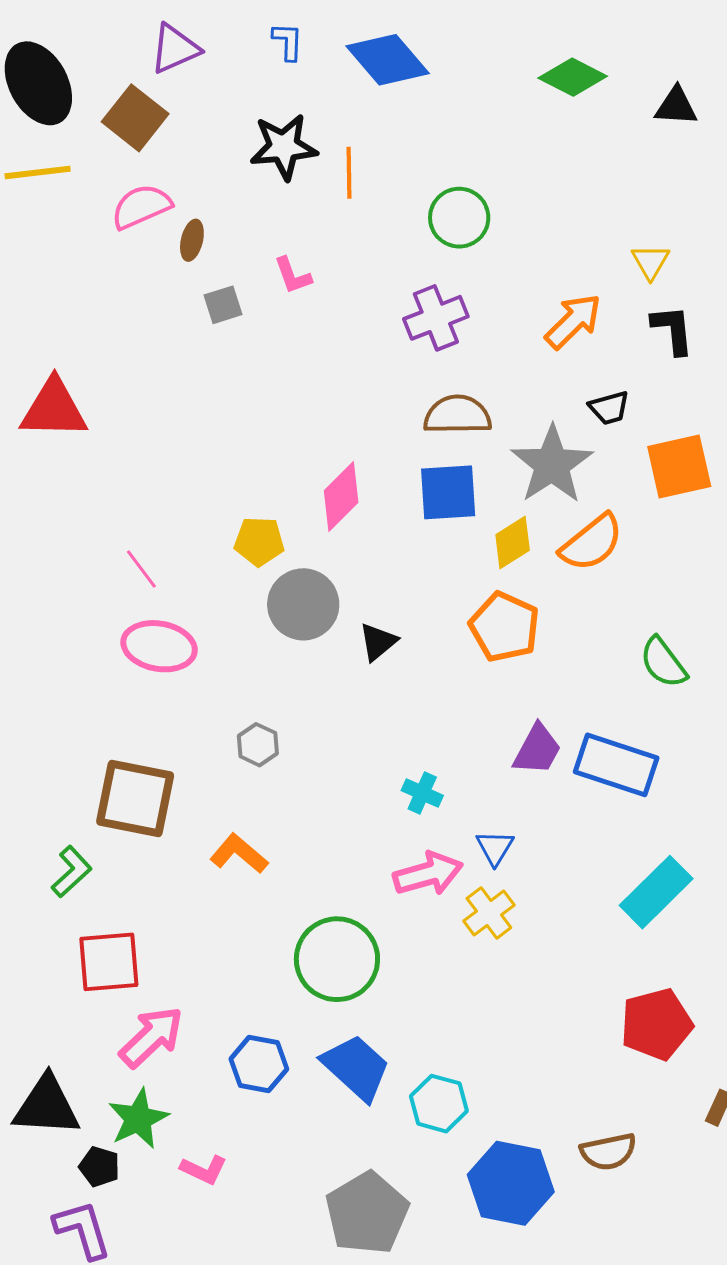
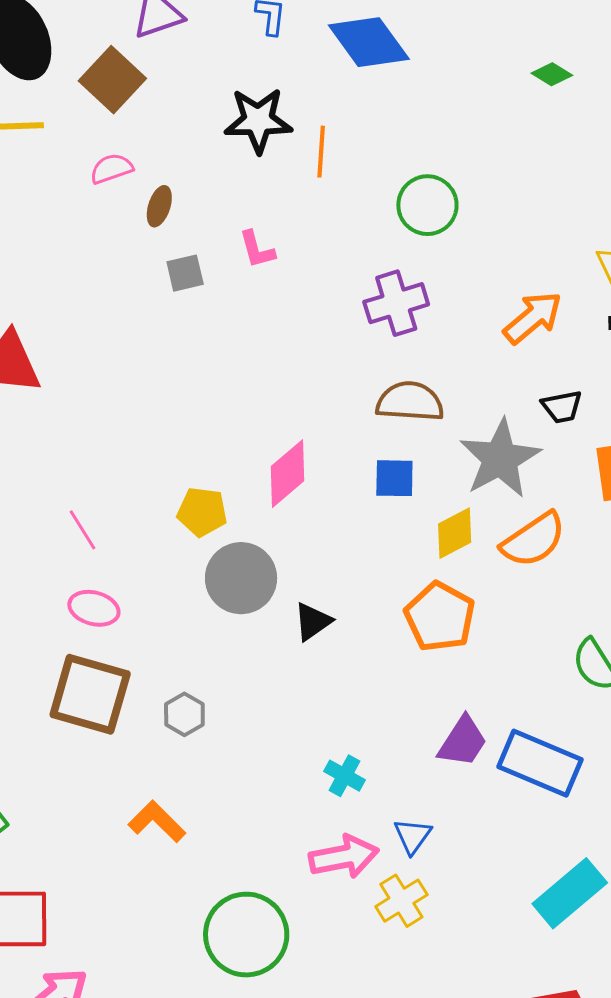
green diamond: (573, 77) -> (552, 74), size x0.6
pink semicircle: (141, 207) -> (112, 169), size x0.7
blue square: (448, 492) -> (394, 478), size x0.7
pink ellipse: (159, 646) -> (94, 608), size x0.7
brown square: (135, 799) -> (90, 694), moved

